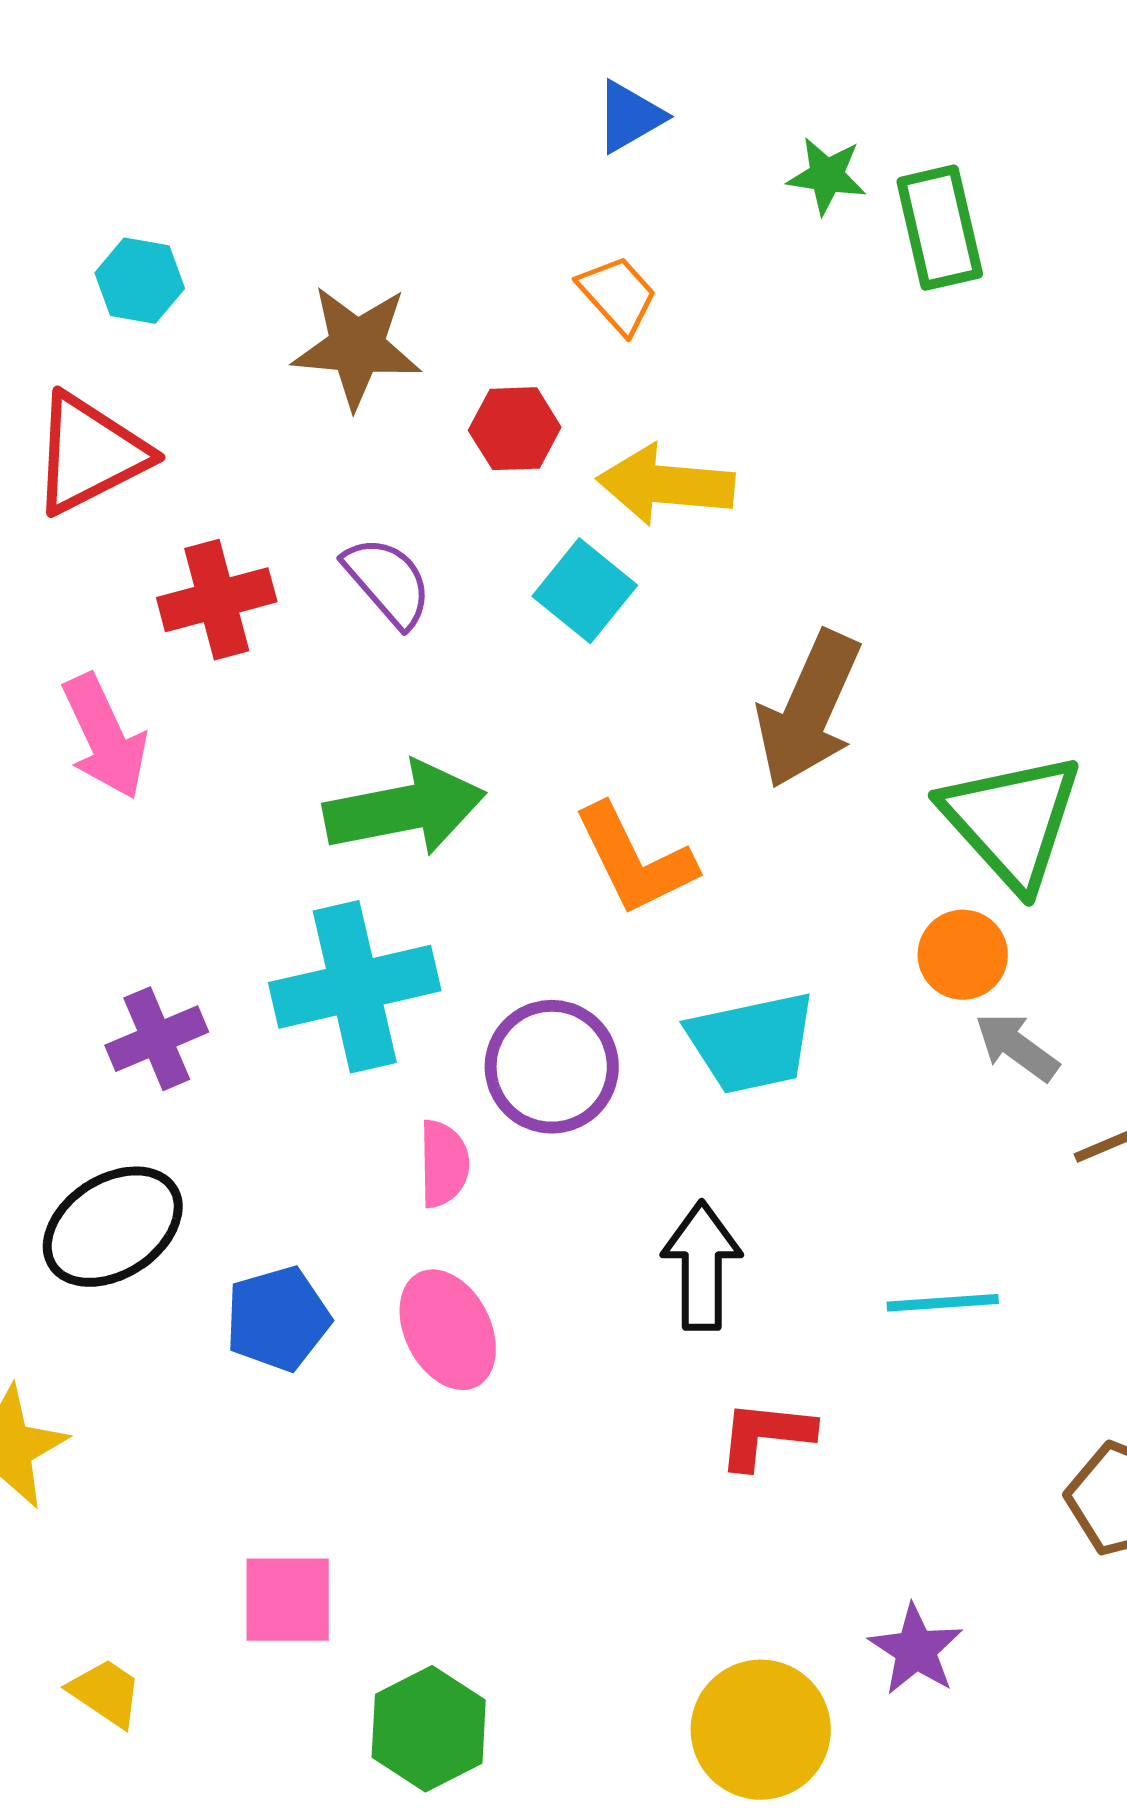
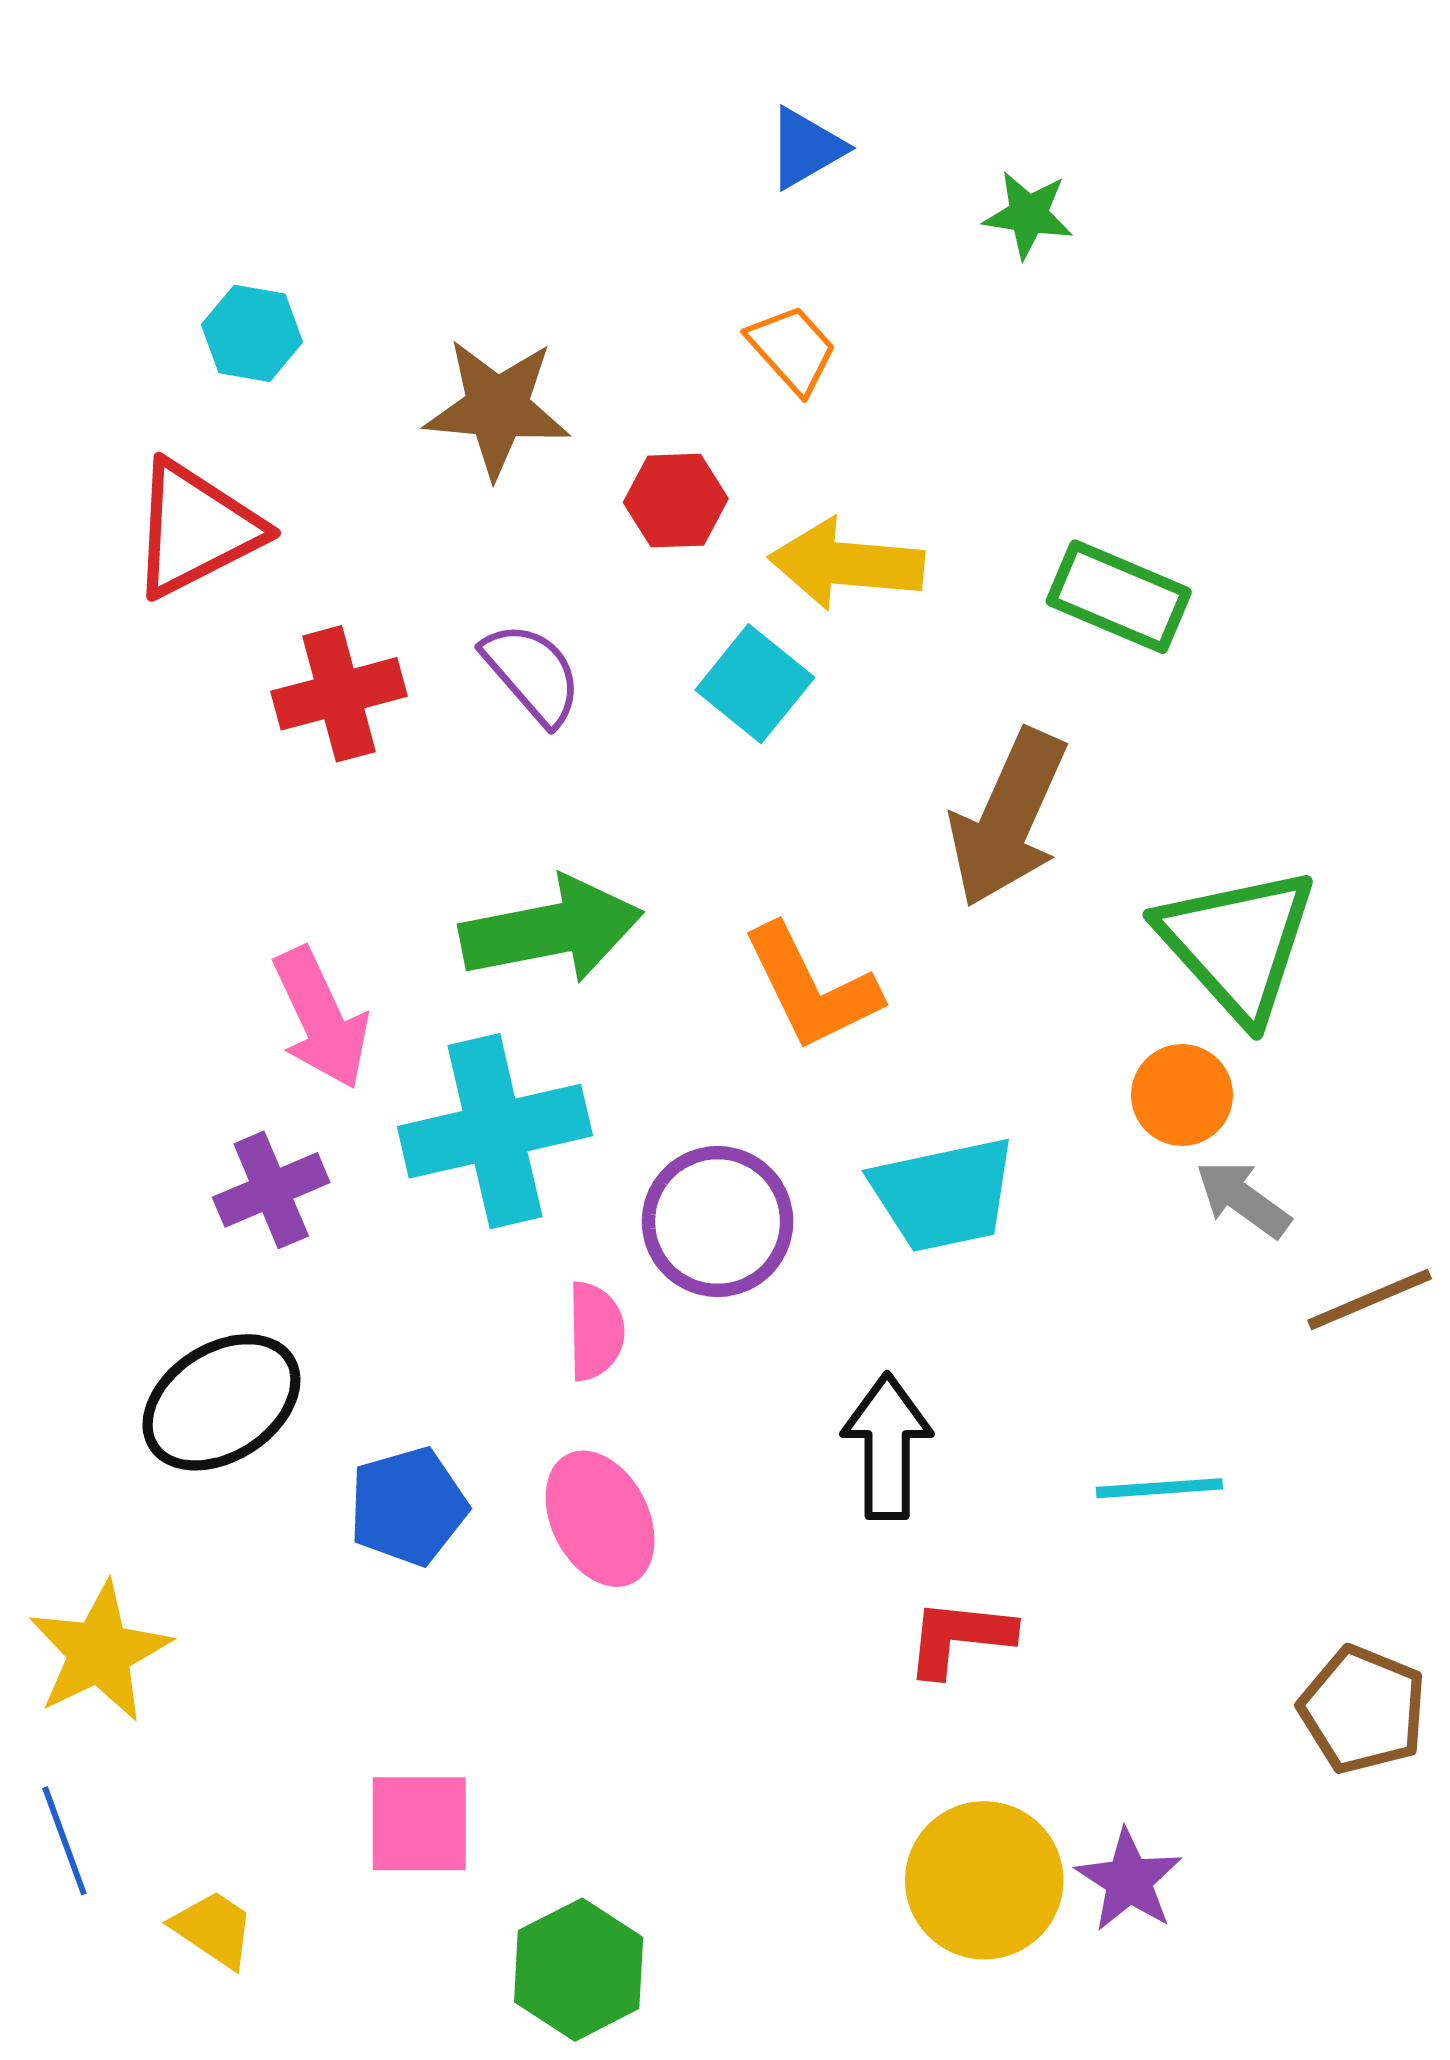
green rectangle: (940, 228) -> (1119, 597), moved, turned -54
pink arrow: (105, 737) -> (321, 1018), moved
yellow circle: (761, 1730) -> (984, 1880), moved

